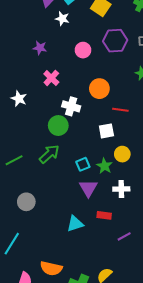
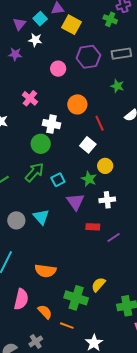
purple star: (40, 48) -> (15, 54), moved
red line: (120, 110) -> (100, 123), turned 63
white square: (106, 131) -> (88, 145), turned -35
cyan square: (83, 164) -> (58, 180), moved
cyan triangle: (75, 224) -> (41, 217), moved, turned -48
purple line: (124, 236) -> (114, 238), moved
orange semicircle: (51, 268) -> (45, 271), moved

